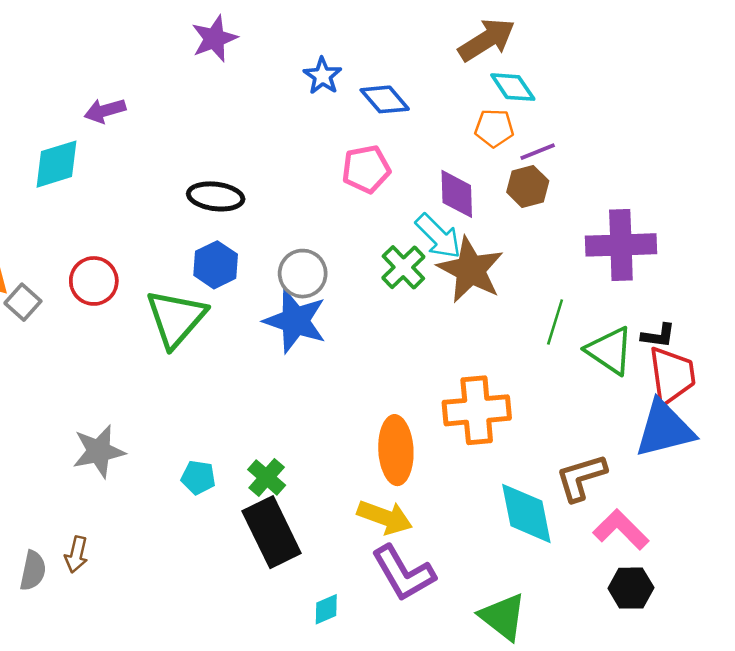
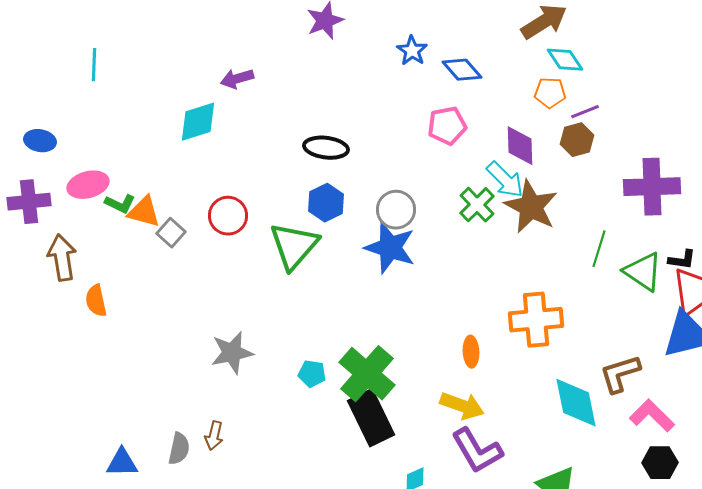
orange ellipse: (396, 450) -> (471, 352), size x0.6
green cross: (267, 477) -> (367, 374), size x1.8

